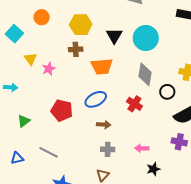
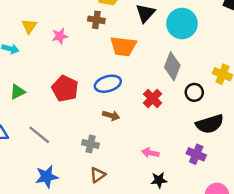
yellow triangle: (30, 59) -> (29, 26), moved
gray cross: (108, 149) -> (91, 144), moved

